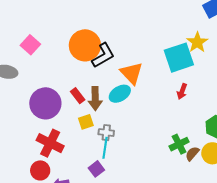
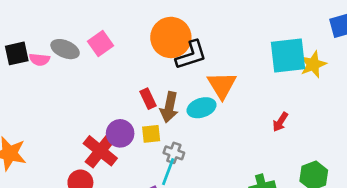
pink square: (30, 45) -> (100, 44), moved
cyan square: (179, 58) -> (288, 55), moved
purple circle: (45, 103) -> (120, 133), moved, size x0.7

